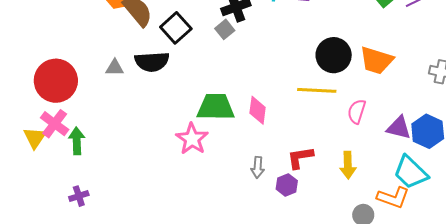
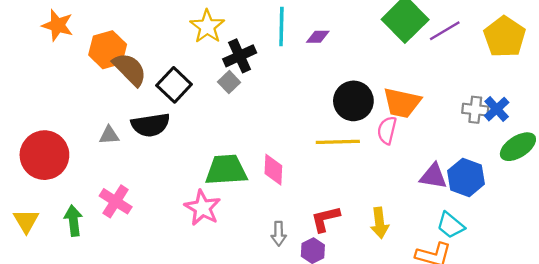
pink semicircle: (357, 111) -> (387, 130), moved
pink cross: (55, 124) -> (116, 201), moved
cyan trapezoid: (411, 172) -> (451, 225), size x0.7

